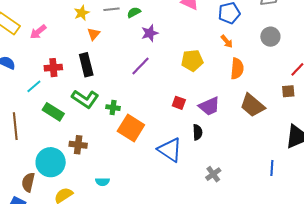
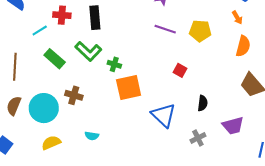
purple line: (141, 66) -> (165, 29), moved, turned 55
purple trapezoid: (209, 106) -> (233, 126), moved
orange square: (131, 128) -> (129, 87), turned 36
black semicircle: (198, 132) -> (203, 103), moved
gray cross: (213, 174) -> (198, 138), moved
brown semicircle: (28, 182) -> (14, 106), moved

